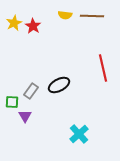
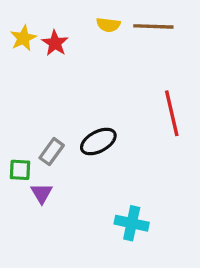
cyan cross: (79, 134) -> (132, 223), turned -36

